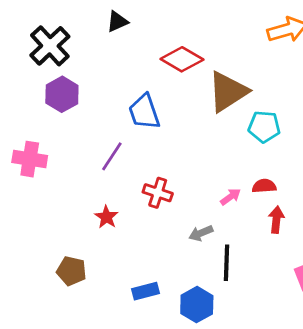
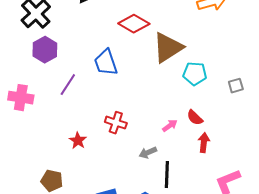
purple line: (112, 156) -> (68, 85), moved
red semicircle: (264, 186) -> (195, 118), turned -132

